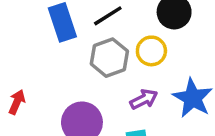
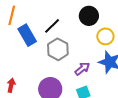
yellow circle: (151, 51) -> (105, 36), moved

